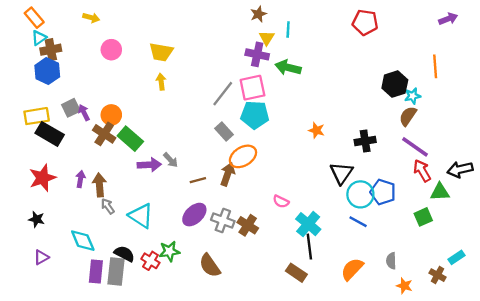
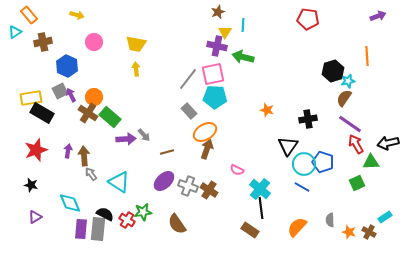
cyan triangle: (39, 38) -> (15, 32), moved
blue hexagon: (47, 71) -> (67, 66), moved
brown arrow: (228, 174) -> (207, 149), moved
orange star: (404, 286) -> (349, 232), moved

